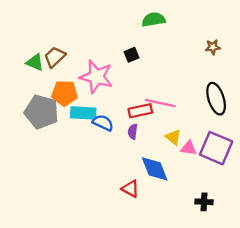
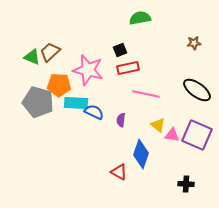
black ellipse: (216, 99) -> (197, 90), turned -36
red rectangle: (140, 111) -> (128, 68), moved
blue diamond: (155, 169) -> (141, 154), turned 40

